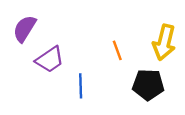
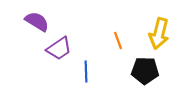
purple semicircle: (25, 29) -> (37, 22), turned 90

